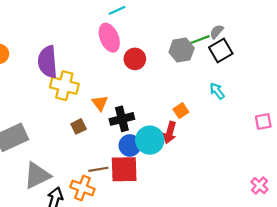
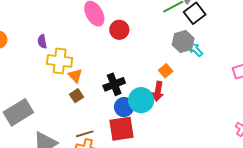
gray hexagon: (182, 50) -> (183, 42), moved
purple semicircle: (48, 62) -> (42, 42), size x0.5
orange triangle: (100, 103) -> (75, 76), moved
brown line: (98, 169) -> (85, 134), moved

